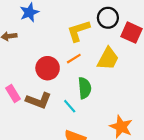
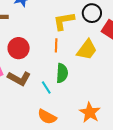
orange line: (74, 59) -> (56, 45), turned -64
red circle: (48, 68) -> (19, 48), moved

